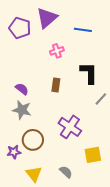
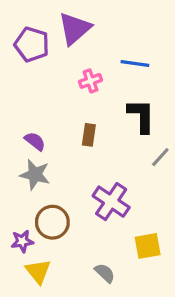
blue line: (83, 30) -> (135, 63), moved
yellow triangle: (34, 174) -> (38, 271), moved

